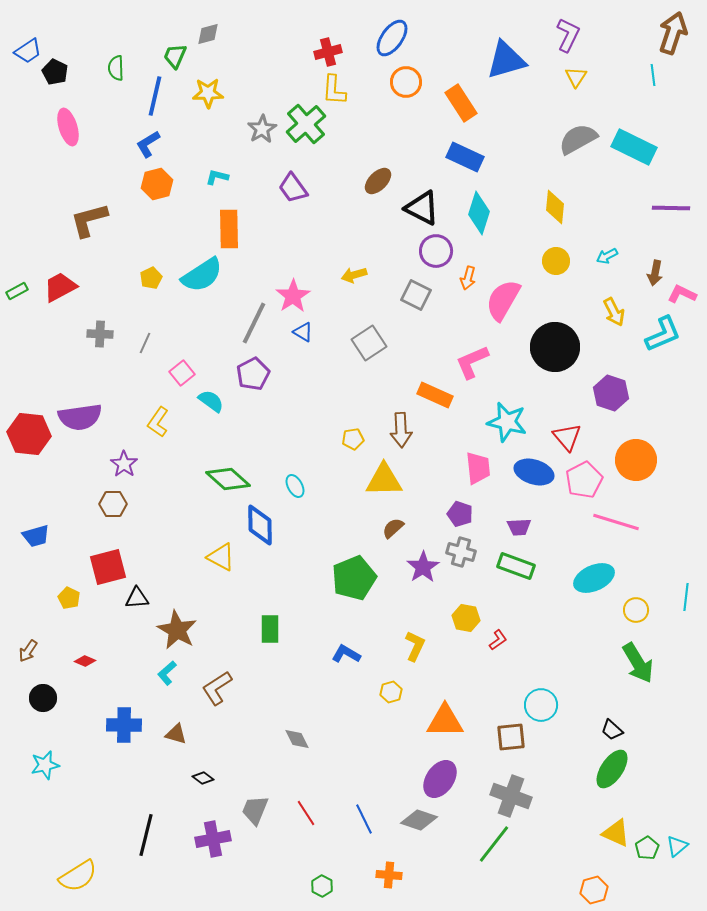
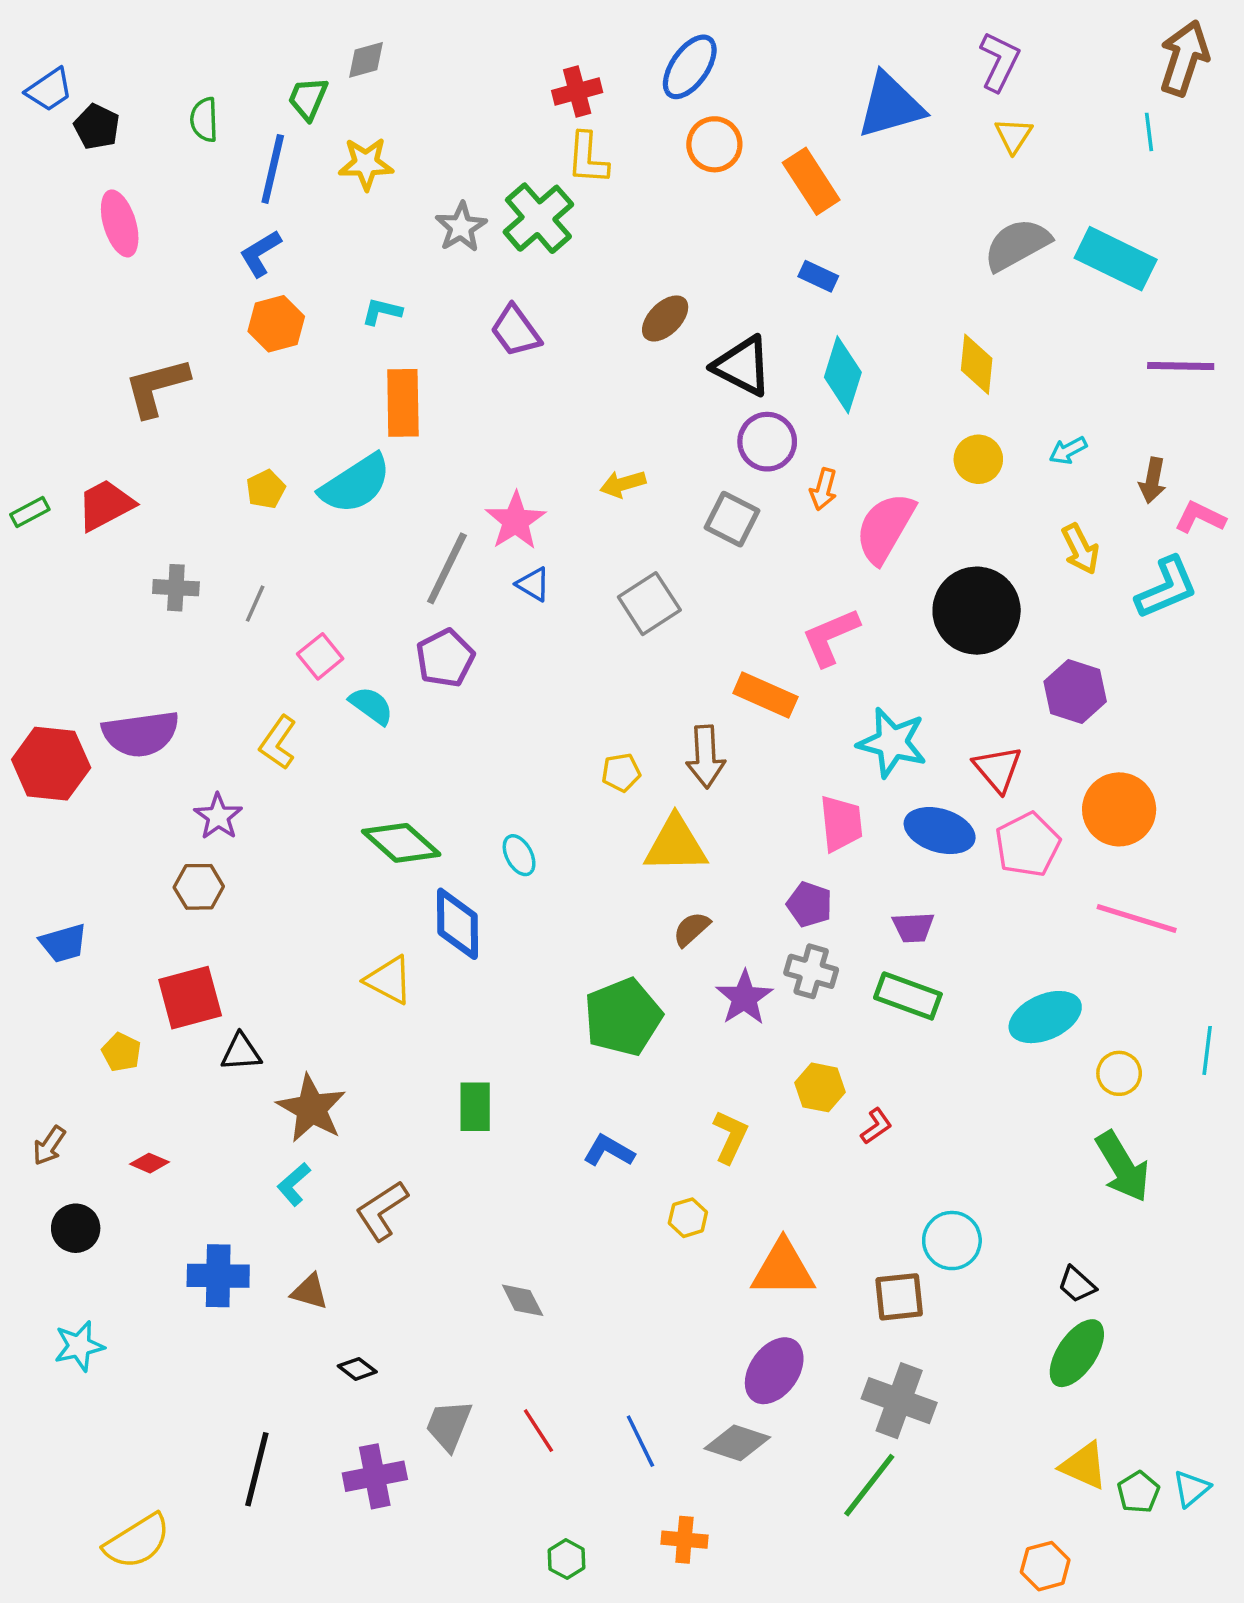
blue rectangle: (465, 157) -> (818, 276), size x0.6
pink line: (616, 522) -> (1137, 919), moved

